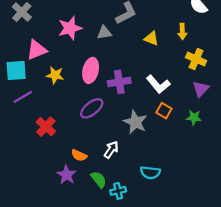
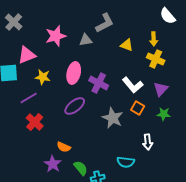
yellow cross: (196, 59) -> (156, 59), moved
purple cross: (119, 82) -> (99, 83), turned 36
purple triangle: (201, 89) -> (161, 89), moved
purple line: (23, 97) -> (29, 98), moved
white arrow: (111, 150) -> (148, 142), moved, turned 140

